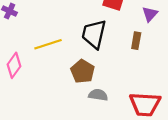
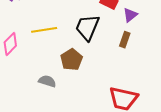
purple triangle: (150, 14) -> (130, 15), moved
gray semicircle: (98, 95) -> (47, 81), moved

